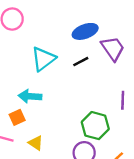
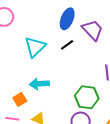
blue ellipse: (85, 31) -> (67, 19), turned -40
cyan arrow: (30, 96) -> (39, 84), moved

